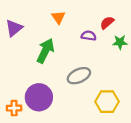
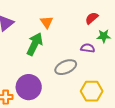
orange triangle: (58, 17) -> (47, 22), moved
purple semicircle: (89, 36) -> (88, 48), moved

